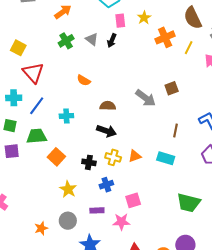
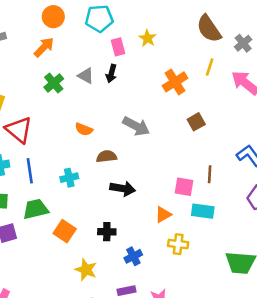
orange cross: (165, 37) -> (175, 82), moved
gray arrow: (146, 98) -> (136, 126), moved
blue line: (37, 106) -> (30, 171), turned -36
brown semicircle: (108, 106) -> (106, 156), moved
yellow cross: (113, 157) -> (178, 244), moved
pink square: (133, 200) -> (184, 187), moved, turned 35

